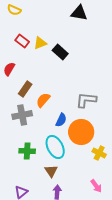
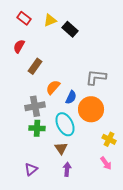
red rectangle: (22, 41) -> (24, 18), moved
orange semicircle: (43, 100) -> (53, 87), moved
gray cross: (22, 115) -> (35, 106), moved
yellow cross: (99, 153) -> (109, 139), moved

